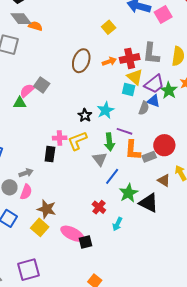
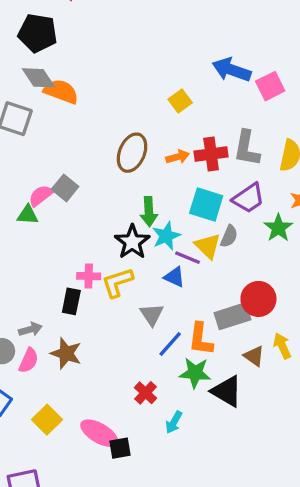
orange semicircle: (35, 26) -> (61, 91), size x1.5
yellow triangle: (135, 77) -> (208, 246), moved
cyan square: (129, 89) -> (206, 204), size x1.5
green star: (169, 90) -> (278, 228), moved
blue triangle: (154, 101) -> (174, 277), moved
black star: (85, 115) -> (132, 242), size x1.5
purple line: (125, 131) -> (188, 258), moved
green arrow: (109, 142) -> (149, 212), moved
orange L-shape: (133, 150) -> (201, 339), moved
gray rectangle: (149, 157) -> (232, 316), size x1.5
green star: (129, 193) -> (195, 373), turned 30
brown star: (47, 209) -> (66, 353), moved

